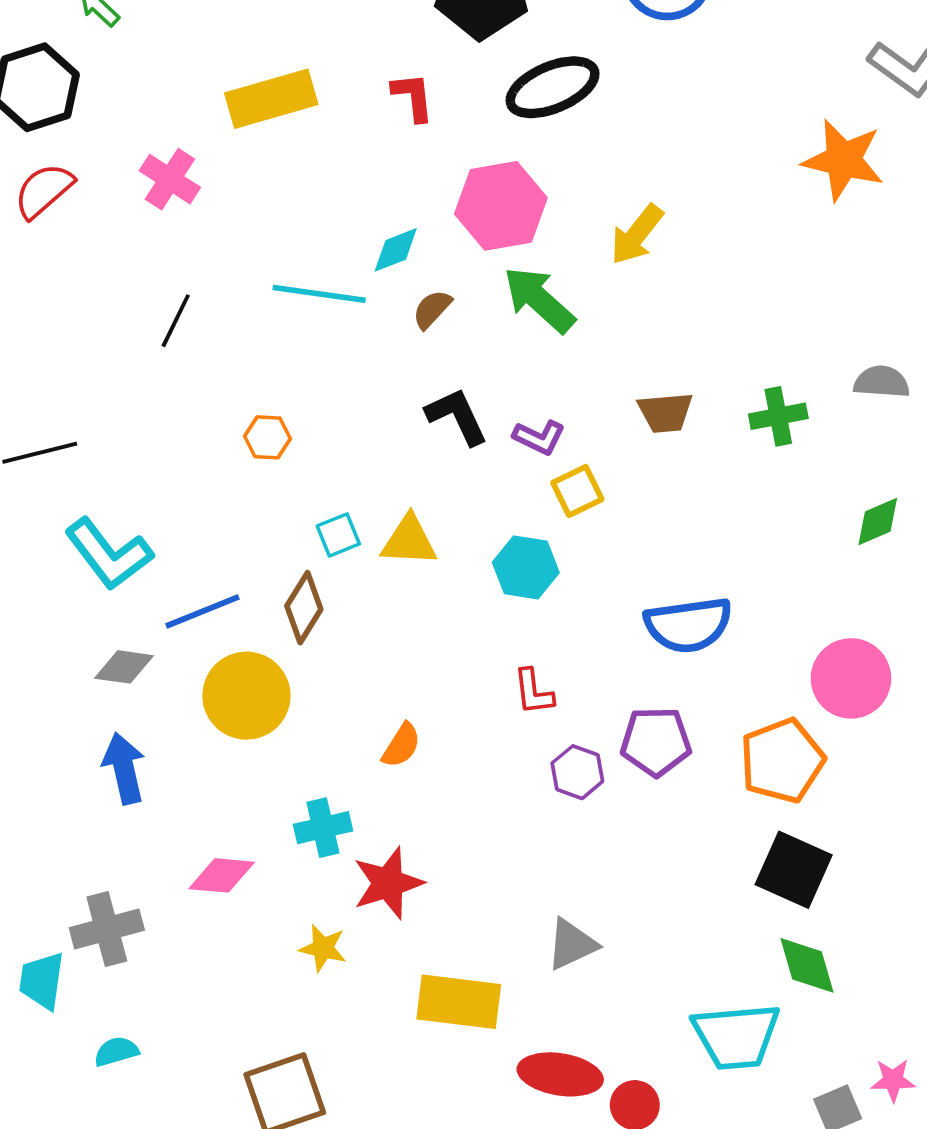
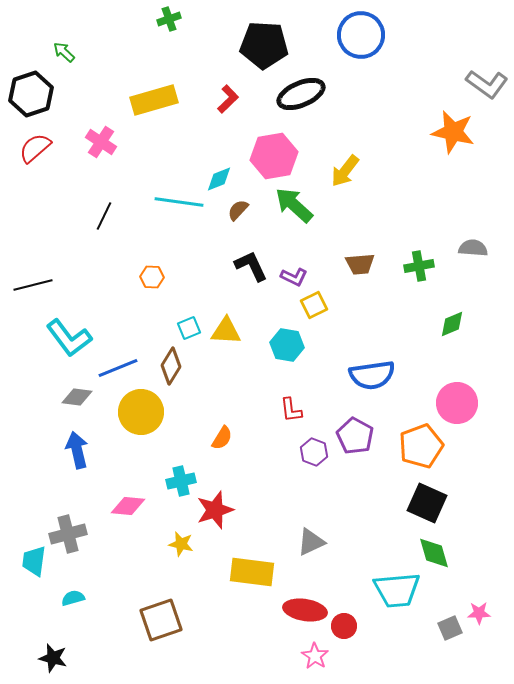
red L-shape: (413, 97) -> (228, 99), turned 52
green diamond: (878, 522) -> (452, 324), moved
purple pentagon: (656, 742) -> (355, 436), turned 30

